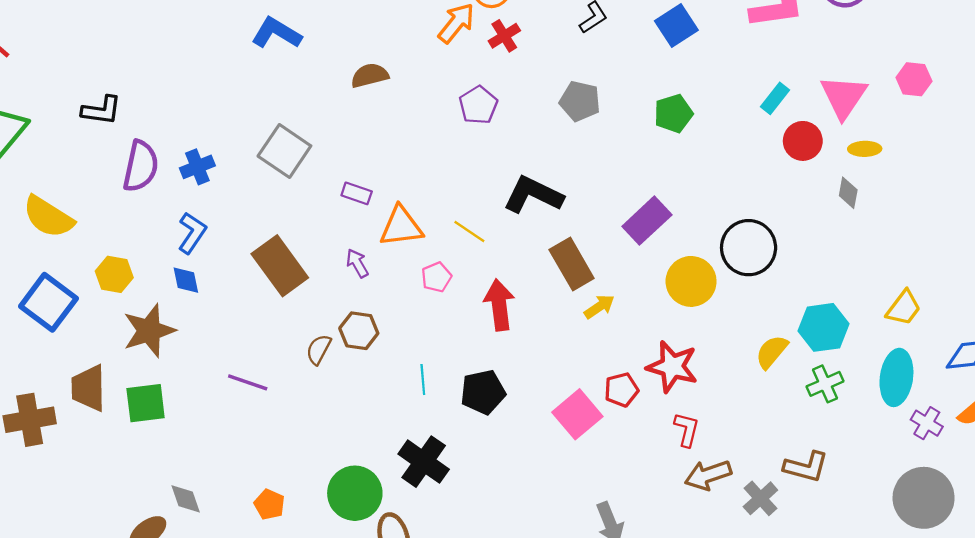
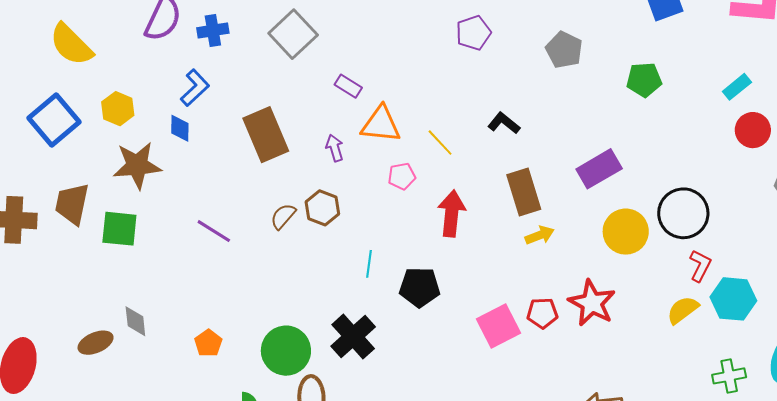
black L-shape: (533, 195) -> (504, 123), size x0.6
green cross: (825, 384) -> (729, 376), moved
red L-shape: (687, 430) -> (700, 266), moved

